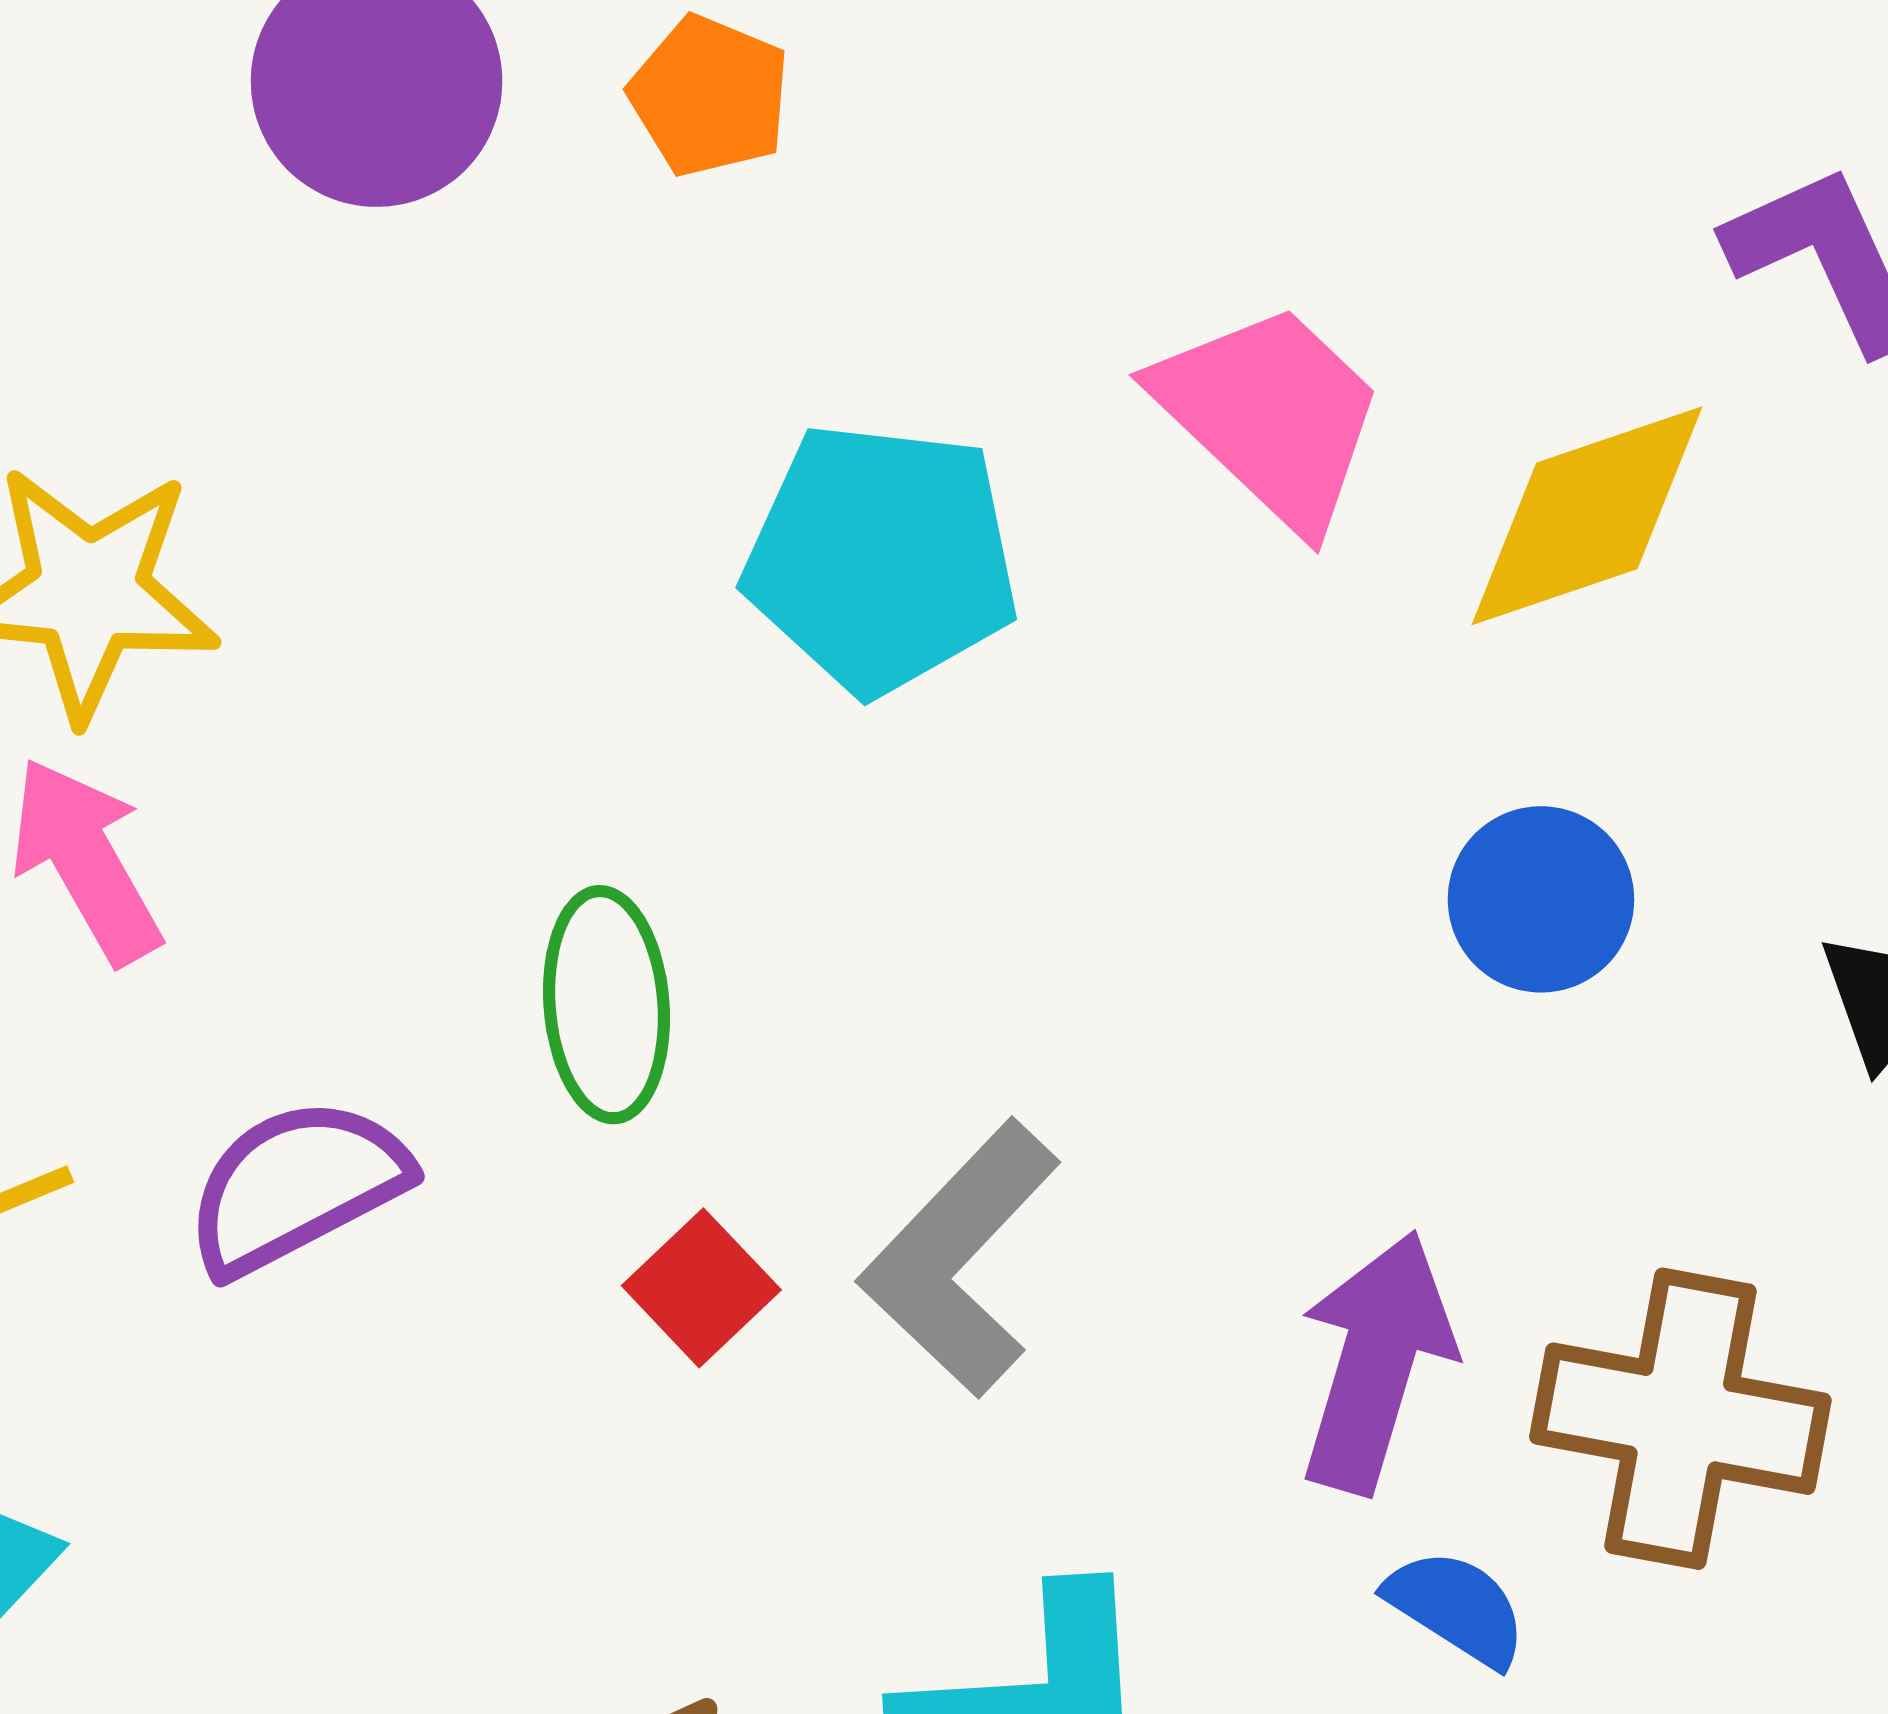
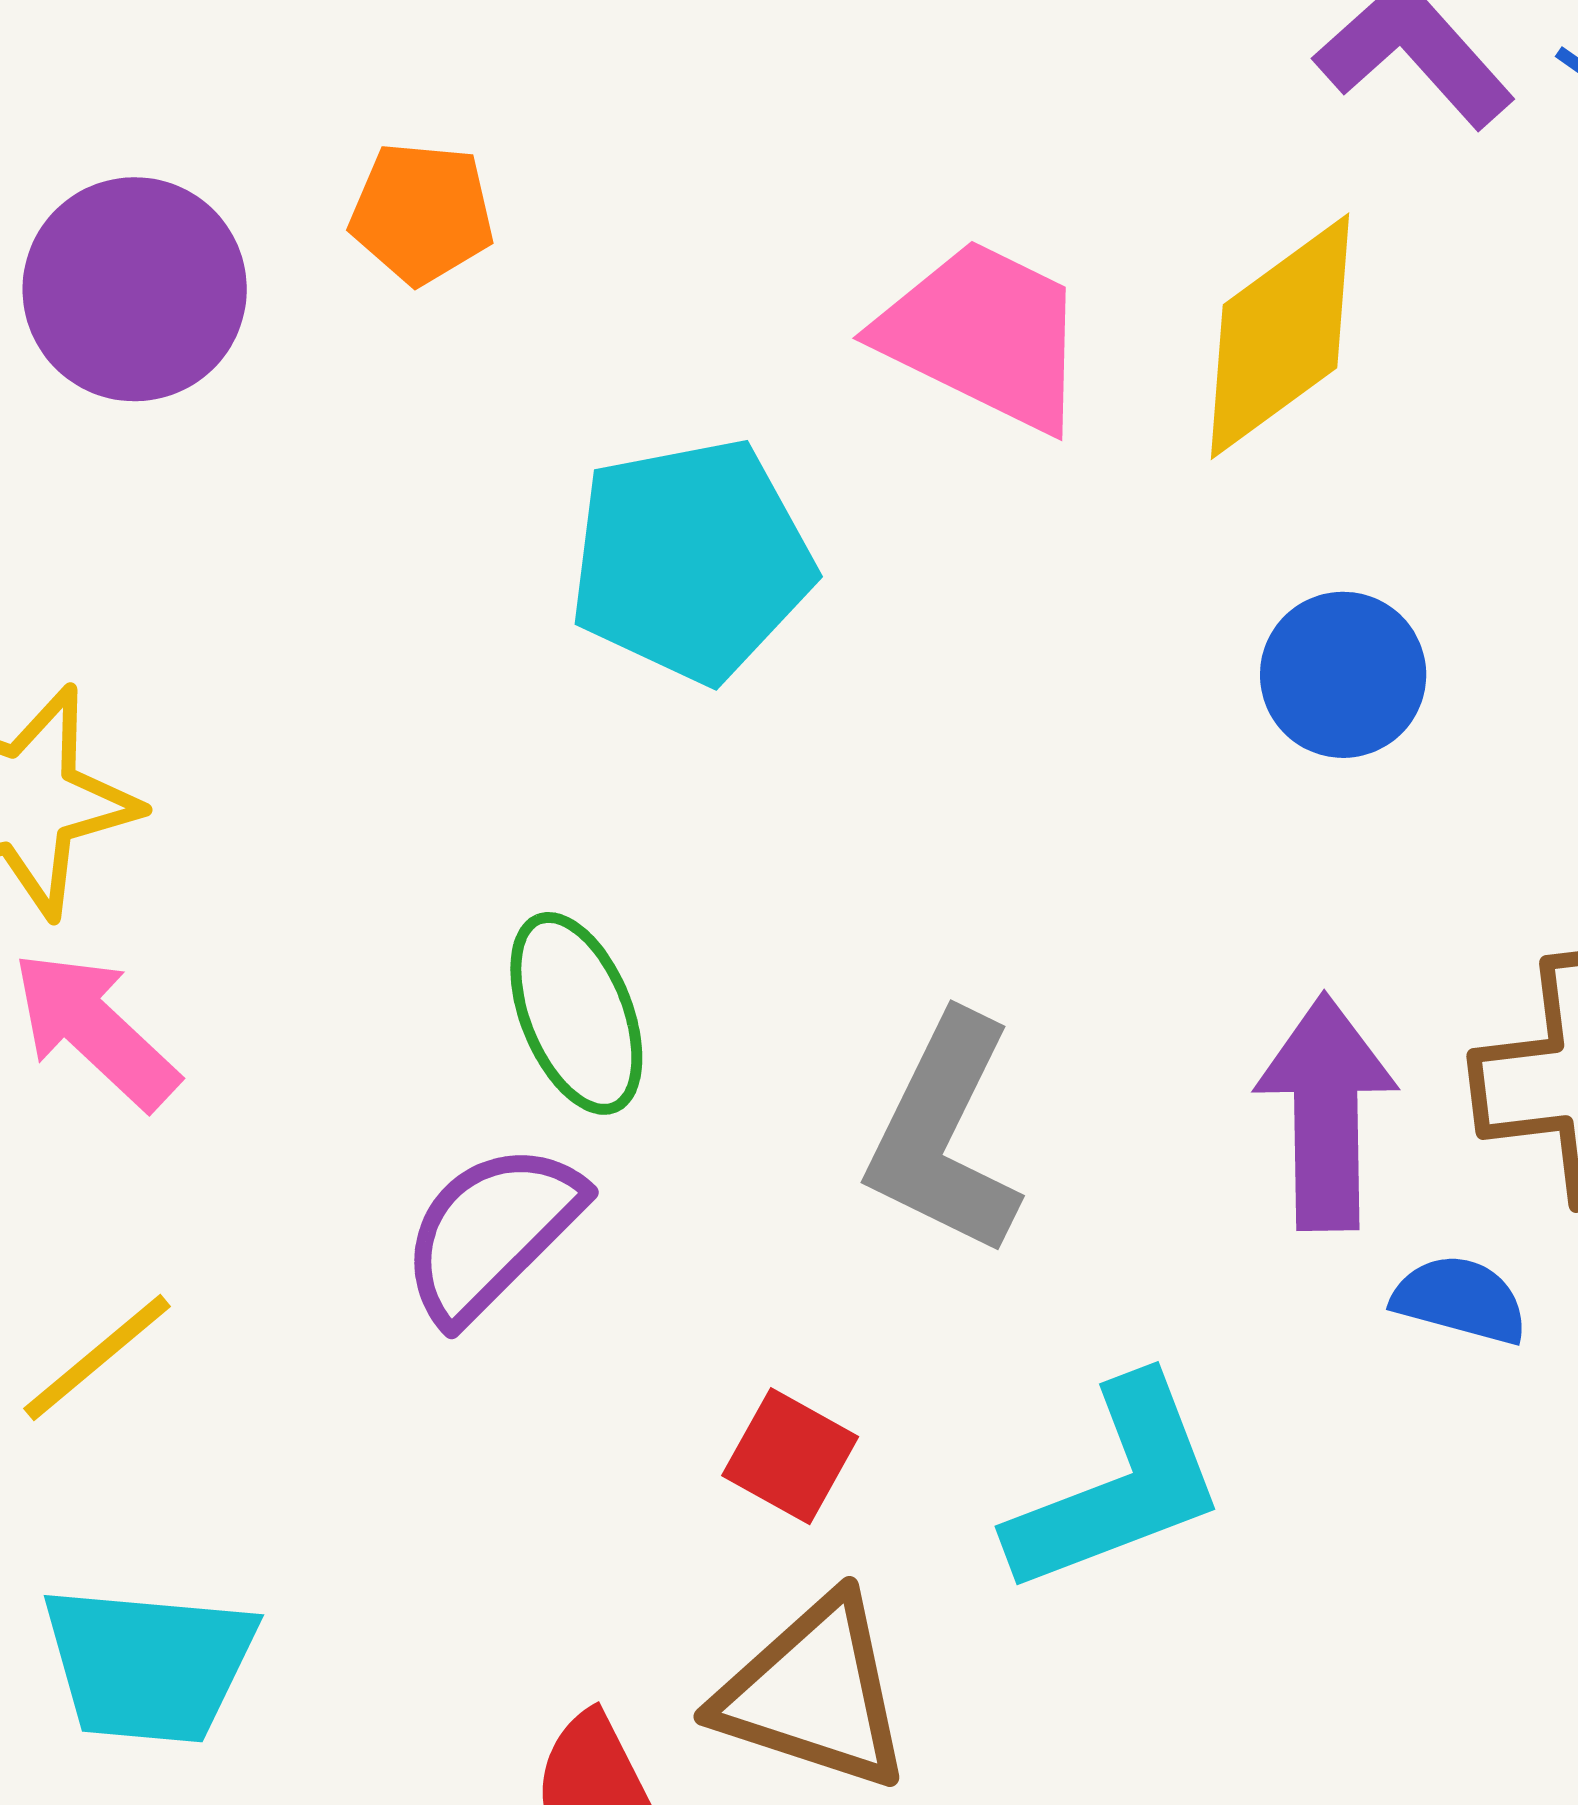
purple semicircle: (296, 1186) -> (492, 1232), moved
red square: (701, 1288) -> (790, 1456), moved

